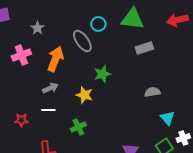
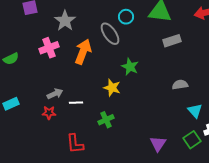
gray star: (37, 28) -> (65, 21), size x1.5
green star: (102, 74) -> (130, 67), turned -30
gray arrow: (50, 88) -> (55, 94), moved

